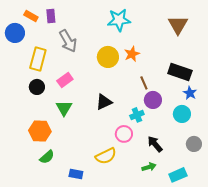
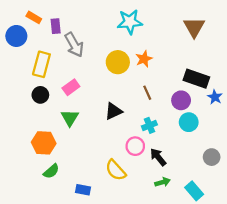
purple rectangle: (51, 16) -> (56, 26), moved
brown line: (144, 83) -> (147, 93), moved
blue star: (190, 93) -> (215, 97), moved
purple circle: (153, 100) -> (181, 100), moved
cyan circle: (182, 114) -> (189, 122), moved
black arrow: (155, 144) -> (158, 157), moved
yellow semicircle: (106, 156) -> (116, 170), turned 75
cyan rectangle: (178, 175) -> (194, 191), turned 72

